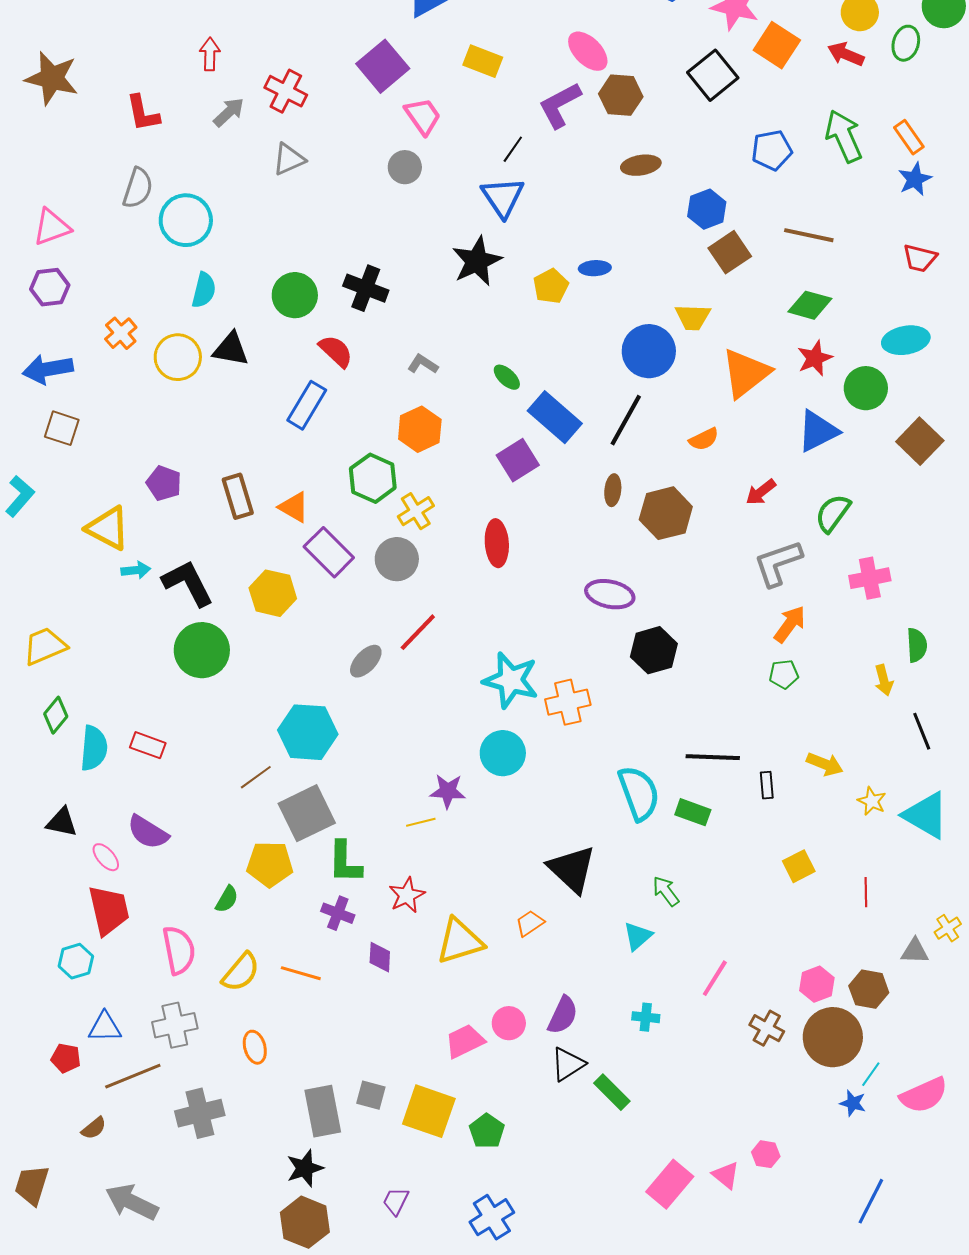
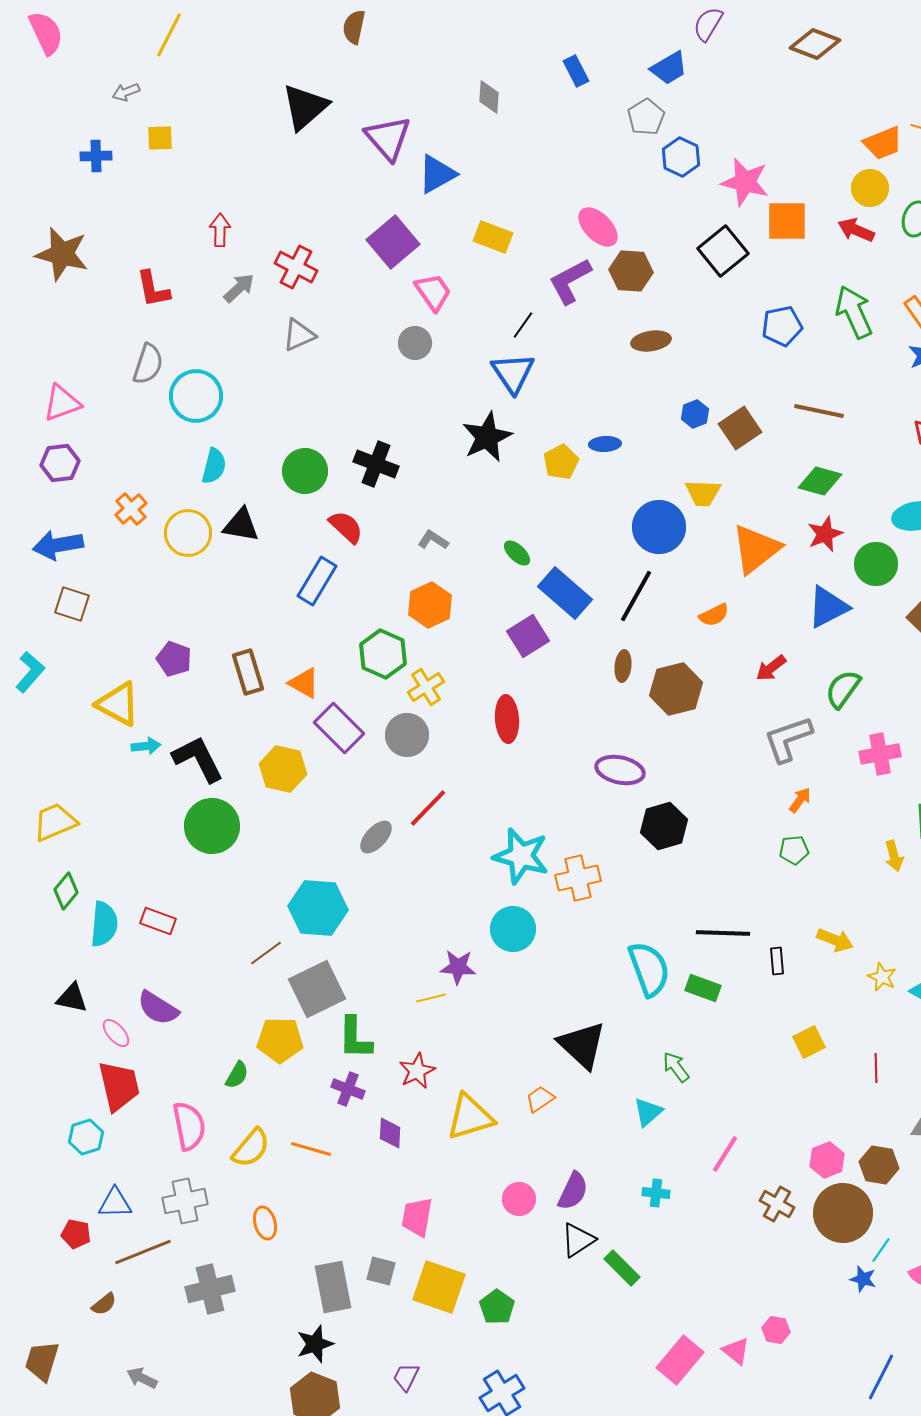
orange square: (777, 45) -> (787, 221), turned -33
blue hexagon: (707, 209) -> (695, 414), moved, size x0.7
orange arrow: (790, 624) -> (800, 800), size x0.7
pink trapezoid: (465, 1041) -> (417, 1217), moved, turned -54
gray arrow: (132, 1202) -> (142, 1378), size x0.6

